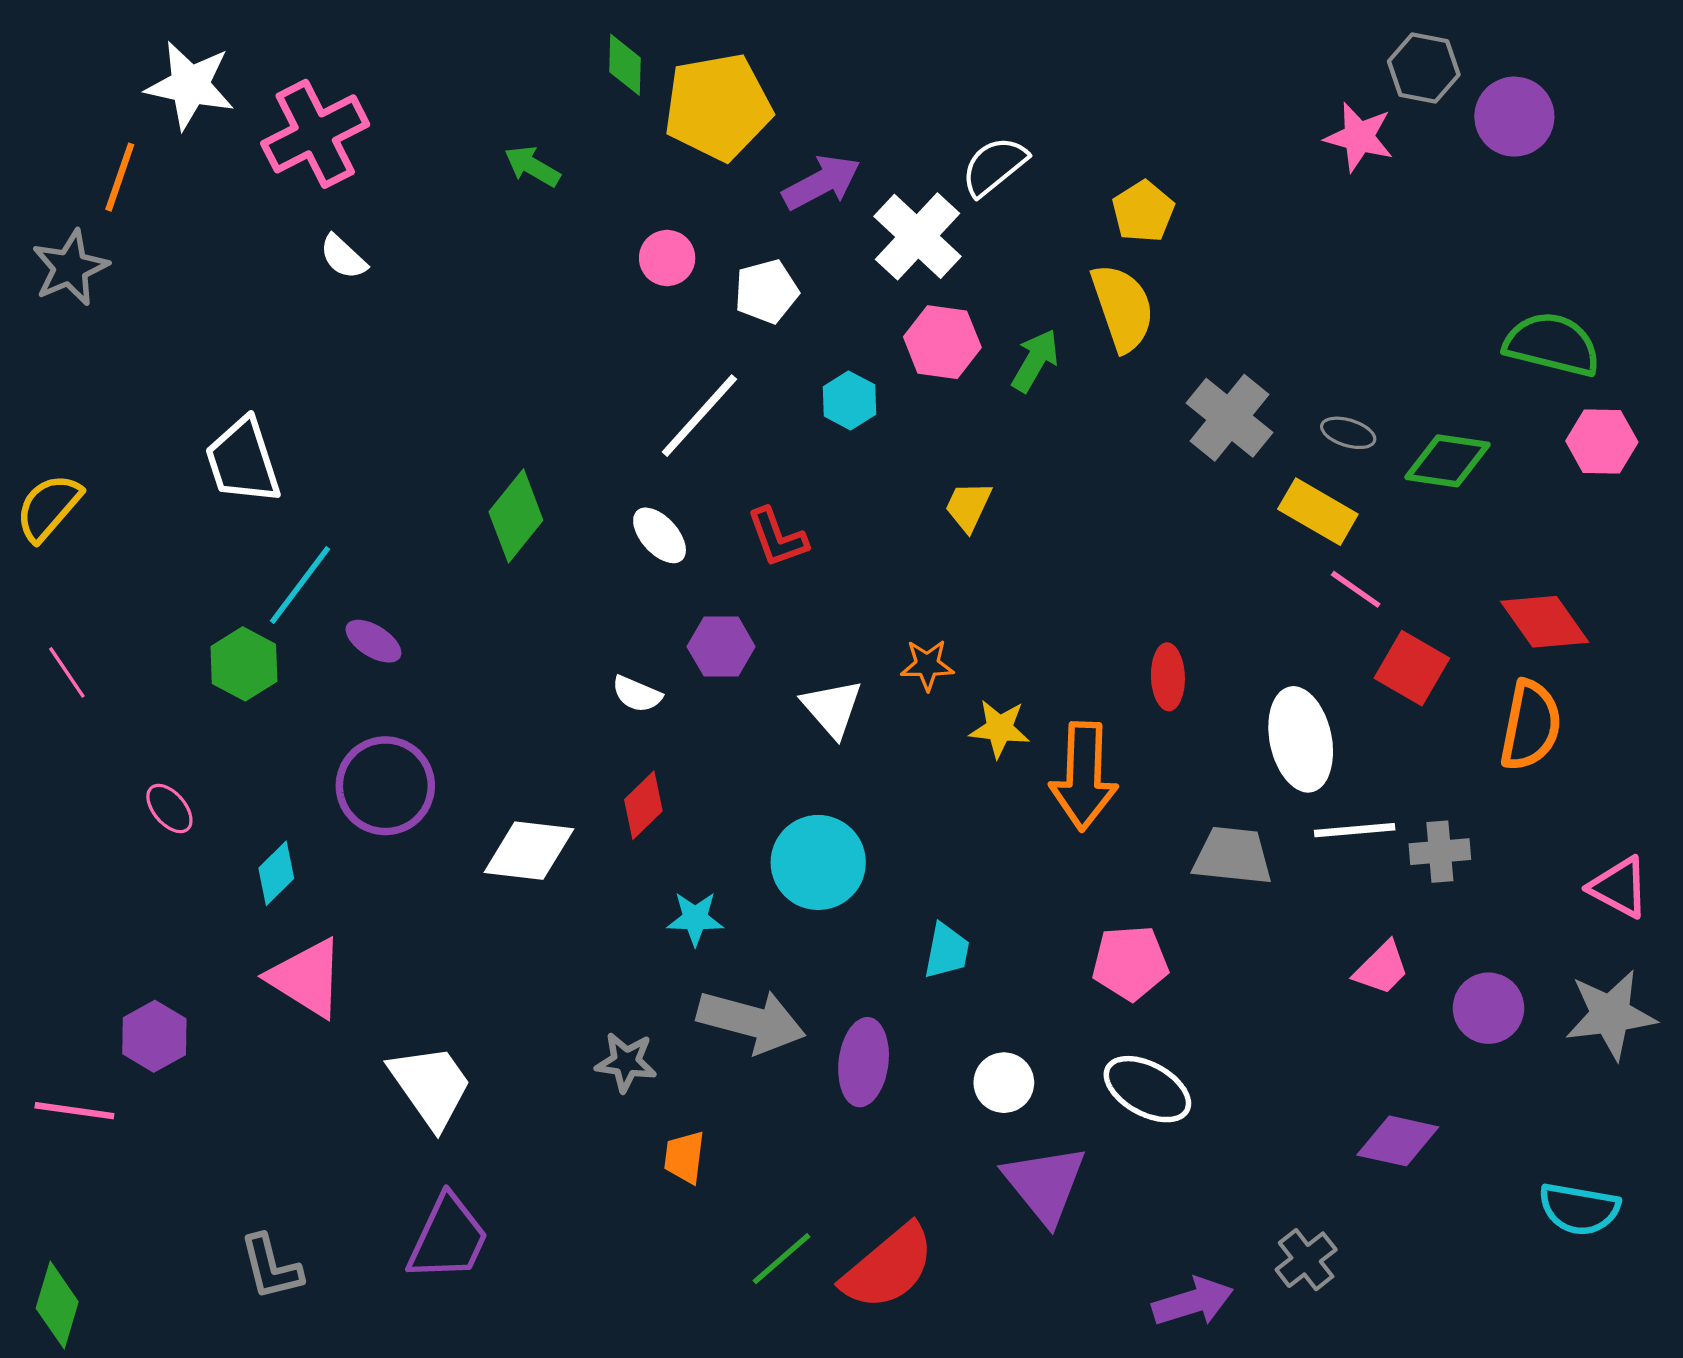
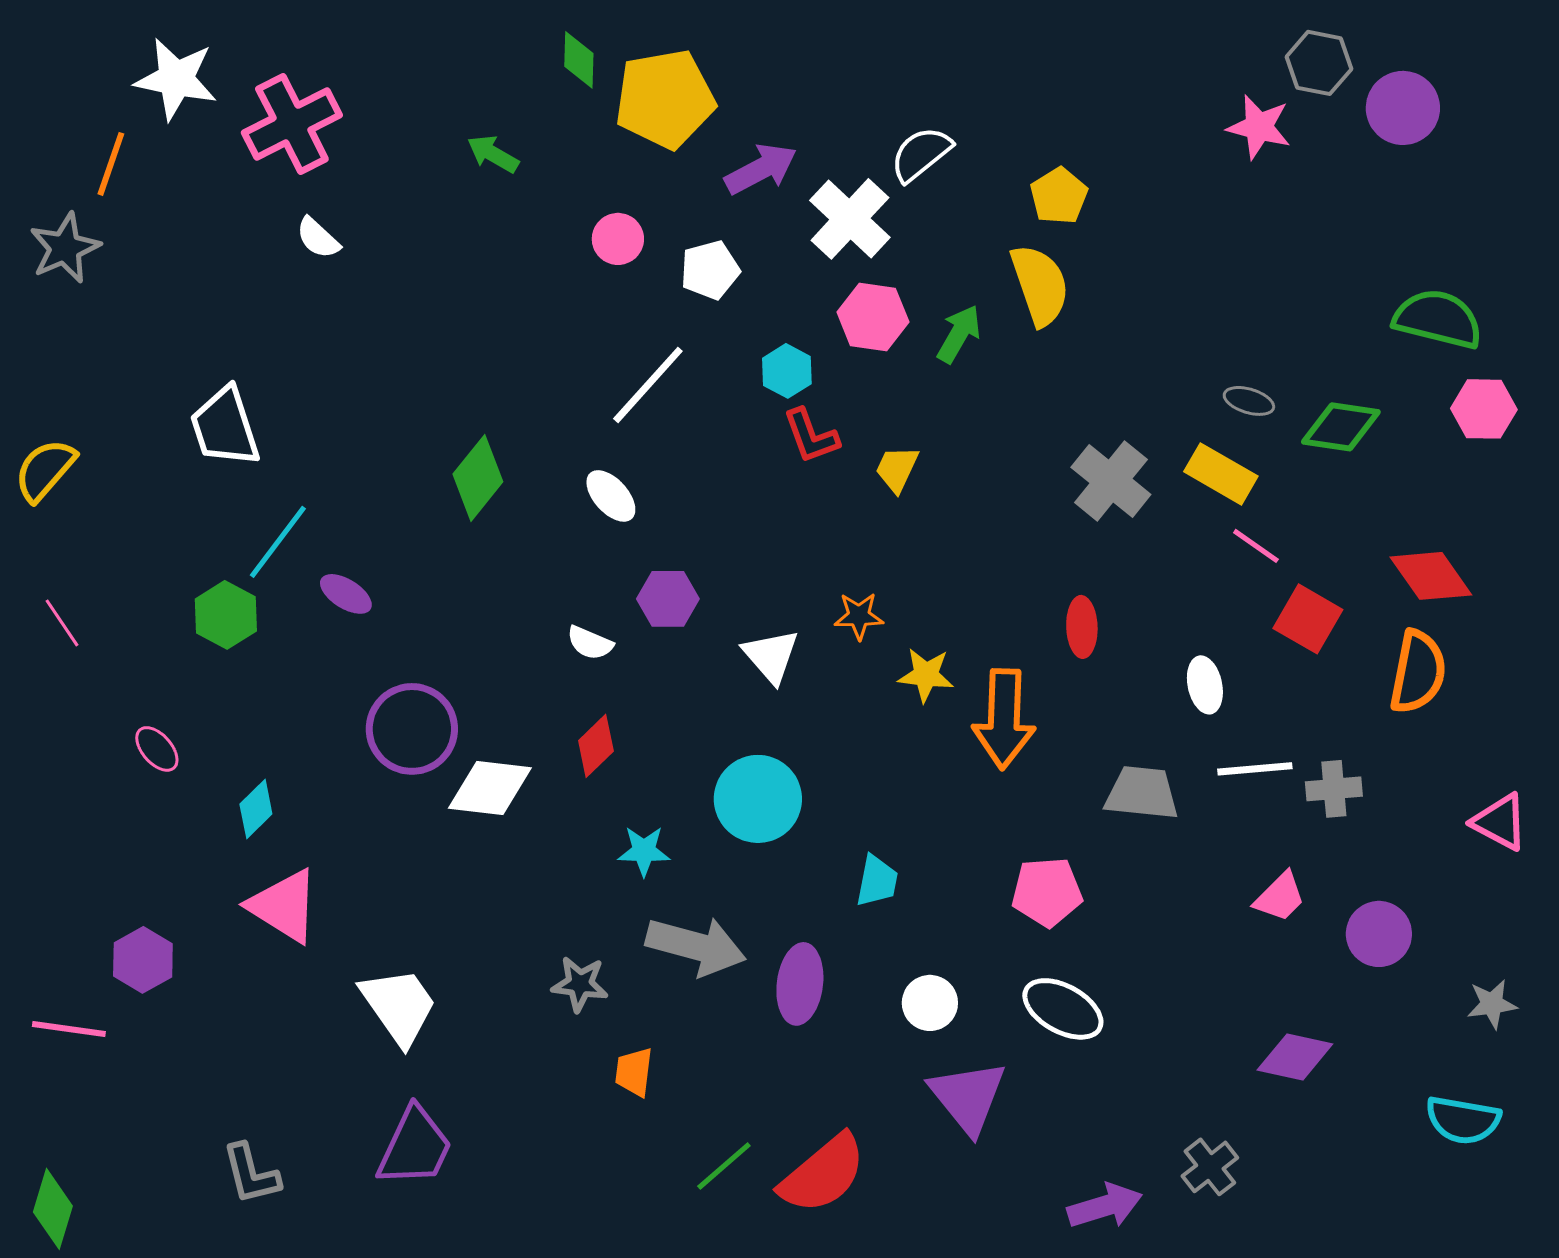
gray cross: (1229, 418) -> (1111, 481), moved
red L-shape: (777, 538) -> (811, 436), moved
white ellipse: (1301, 739) -> (1205, 685), size x0.6
purple circle: (385, 786) -> (412, 729), moved
gray star: (1610, 1015) -> (1492, 1004), moved, size x0.6

